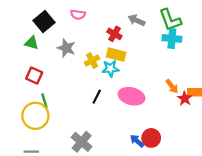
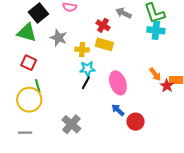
green triangle: (32, 43) -> (27, 33), size x1.5
yellow cross: (92, 61) -> (82, 50), turned 32
cyan star: (110, 69) -> (87, 69), moved
pink ellipse: (131, 96) -> (118, 83), turned 55
blue arrow: (137, 141) -> (118, 110), moved

